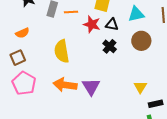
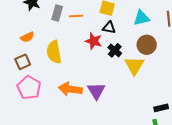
red star: (92, 24) -> (94, 41), moved
black triangle: (112, 25) -> (109, 28), moved
yellow semicircle: (62, 51) -> (54, 52), moved
yellow triangle: (140, 87) -> (134, 66), moved, size x1.5

